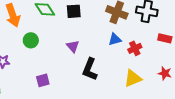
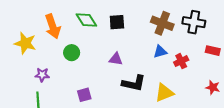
purple triangle: (73, 46) -> (116, 59), turned -40
black L-shape: (90, 69) -> (134, 83), turned -100
yellow triangle: (133, 78) -> (164, 93), moved

